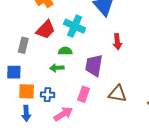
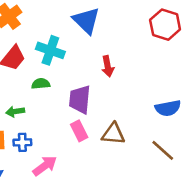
green arrow: (57, 68) -> (15, 111), moved
pink rectangle: (84, 94) -> (79, 131), moved, turned -42

